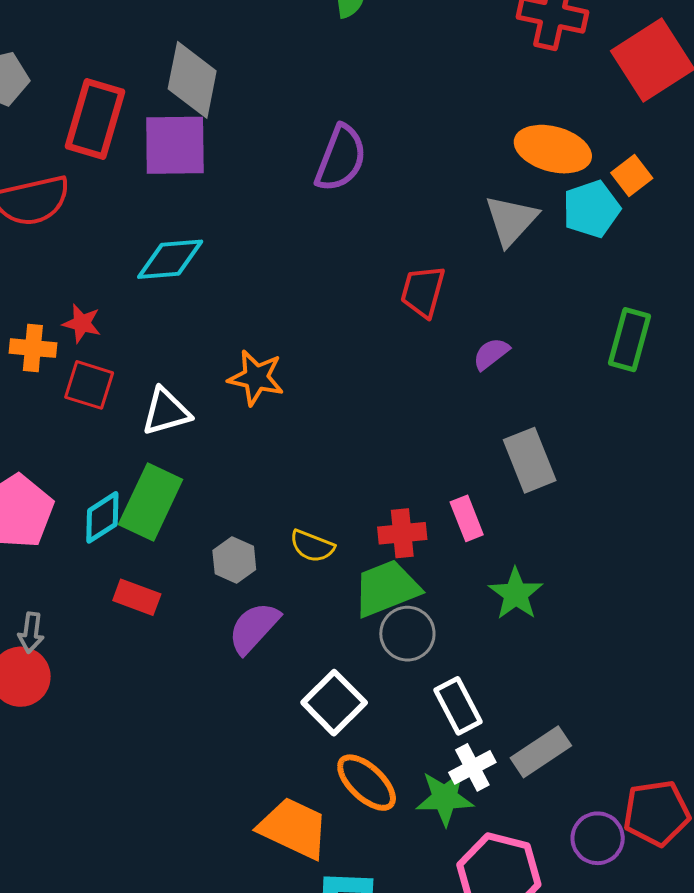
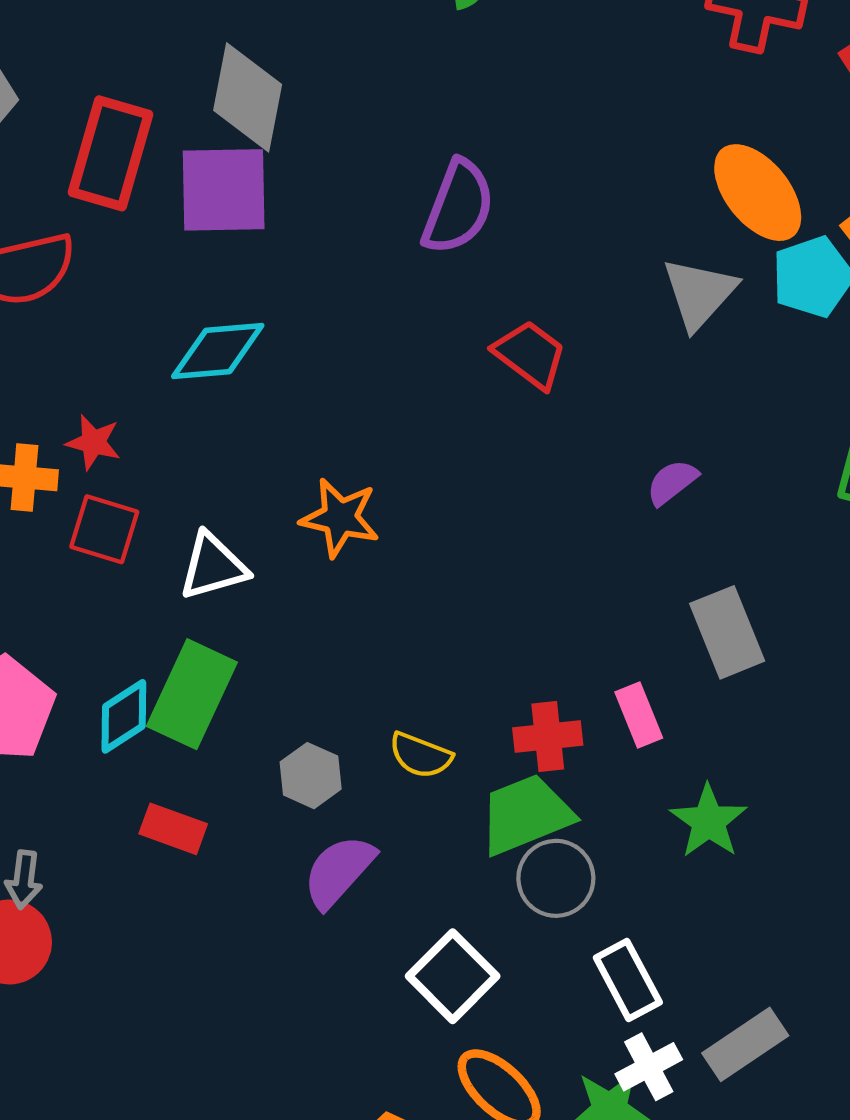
orange ellipse: (553, 149) -> (758, 193), turned 36
red trapezoid: (423, 291) -> (530, 354), moved, turned 112

